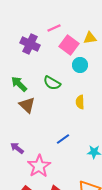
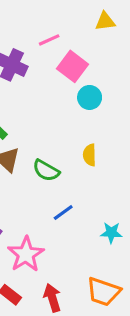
yellow triangle: (90, 38) -> (105, 21), moved
green semicircle: (52, 83) -> (46, 170), moved

